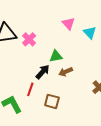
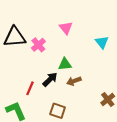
pink triangle: (68, 24) -> (66, 28), moved
red line: (30, 89) -> (30, 88), moved

